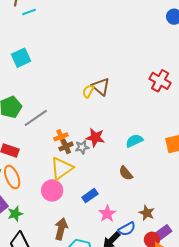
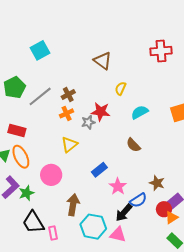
cyan square: (21, 58) -> (40, 50), moved
red cross: (160, 81) -> (161, 51), turned -30
yellow semicircle: (88, 91) -> (121, 88), moved
brown cross: (66, 146) -> (68, 94), moved
yellow triangle: (62, 168) -> (69, 145), size x0.7
pink circle: (52, 190) -> (51, 175), moved

